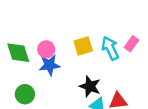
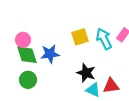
pink circle: (46, 49) -> (23, 40), moved
green diamond: (18, 53) -> (27, 55), moved

